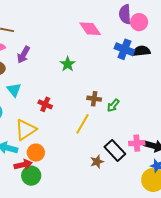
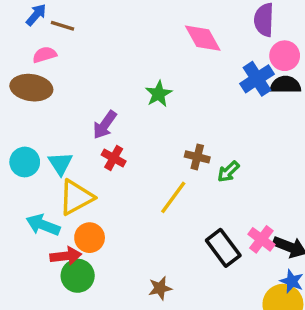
pink circle: (139, 22) -> (285, 56), moved
blue cross: (124, 49) -> (257, 79), turned 30
purple arrow: (23, 55) -> (105, 125), moved
cyan triangle: (14, 90) -> (60, 163), moved
pink cross: (137, 143) -> (261, 239), turned 35
brown star: (97, 162) -> (160, 288), moved

